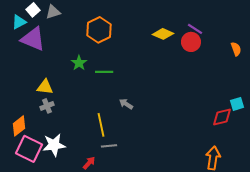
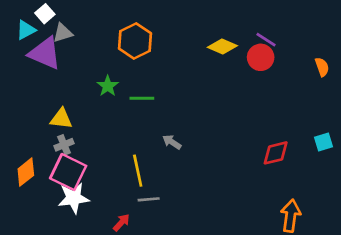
gray triangle: (53, 12) -> (63, 33), moved
red diamond: (222, 117) -> (276, 153), moved
pink square: (29, 149) -> (68, 172), moved

